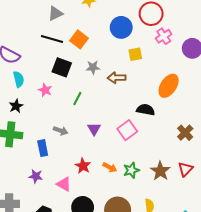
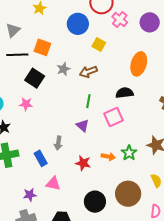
yellow square: (135, 54) -> (99, 45), turned -32
black square: (62, 67) -> (35, 78), turned 30
green line: (77, 99) -> (88, 101), moved
pink square: (127, 130) -> (114, 117), turned 30
gray arrow: (61, 131) -> (58, 143), moved, turned 96
purple star: (36, 176) -> (30, 195), moved
pink triangle: (64, 184) -> (53, 184), moved

